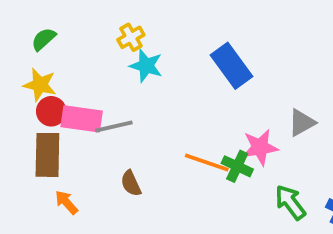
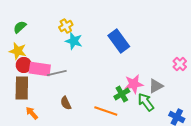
gray triangle: (302, 123) -> (156, 86), moved
orange line: (207, 163) -> (106, 111), moved
green cross: (237, 166) -> (122, 94), turned 35
green arrow: (290, 202) -> (146, 102), moved

